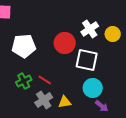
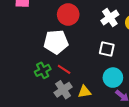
red circle: (65, 43) -> (68, 14), moved
white pentagon: (24, 46) -> (56, 42), moved
white square: (87, 60) -> (107, 49), size x0.7

